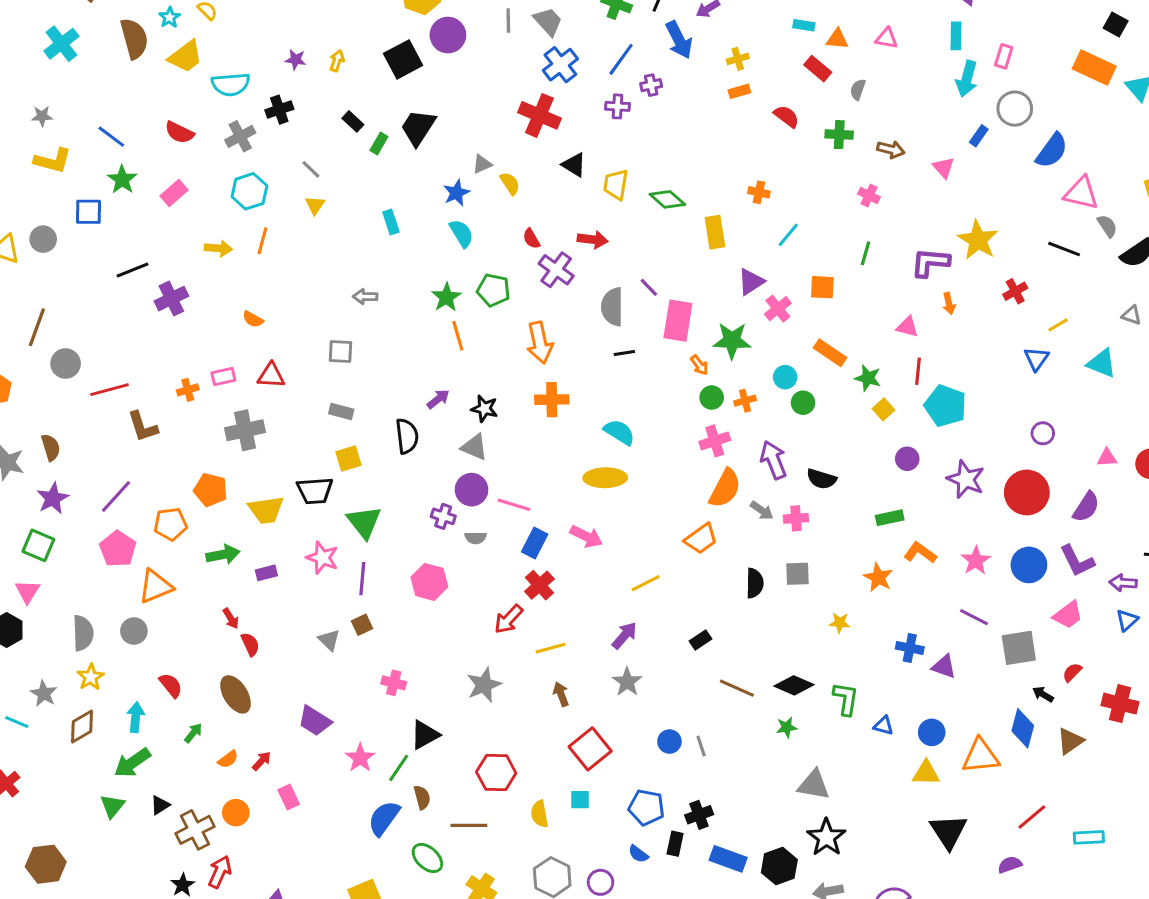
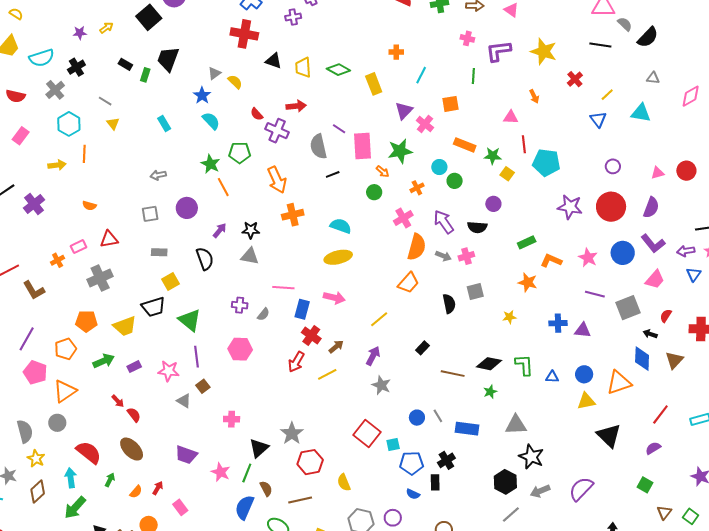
yellow arrow: (337, 61) -> (106, 28), turned 48
purple L-shape: (930, 262) -> (498, 51), moved
green circle: (712, 398) -> (374, 192), moved
purple circle: (907, 459) -> (493, 204), moved
purple circle: (472, 490) -> (187, 208), moved
gray semicircle: (476, 538) -> (263, 314), turned -40
pink star: (322, 558) -> (169, 371), moved
red semicircle: (171, 685) -> (89, 452), size x1.5
gray star: (484, 685) -> (292, 433), moved
brown arrow: (561, 694) -> (336, 347), moved, turned 84
cyan square: (580, 800) -> (393, 445), moved
blue rectangle: (728, 859) -> (467, 429), moved

